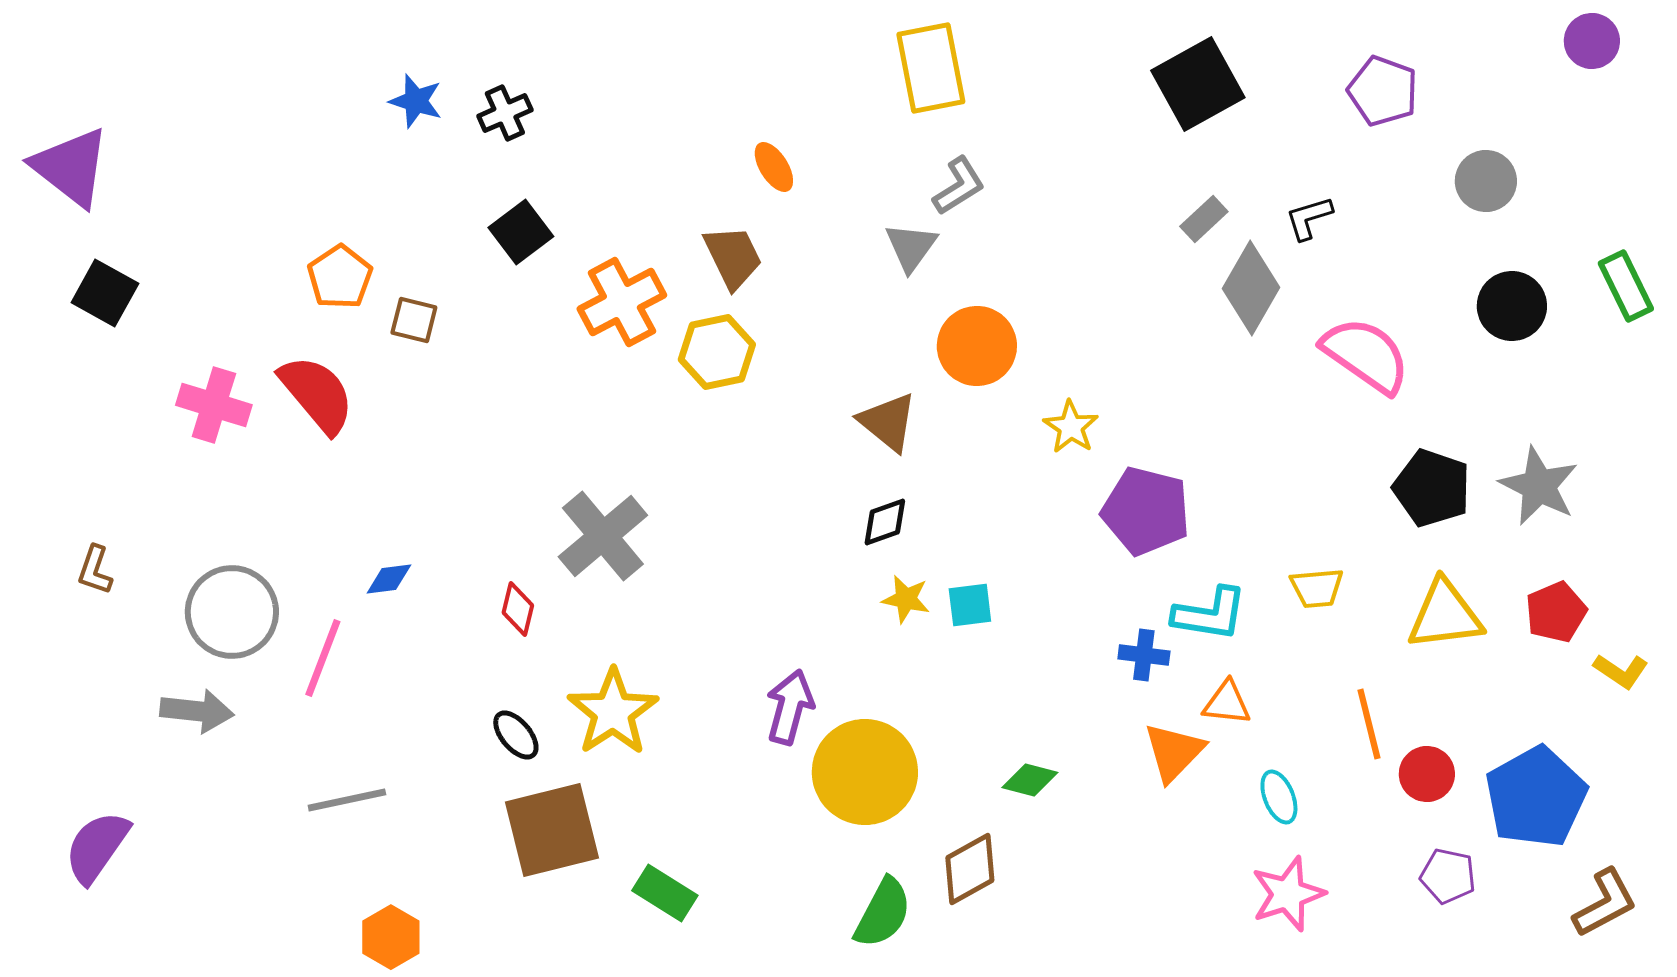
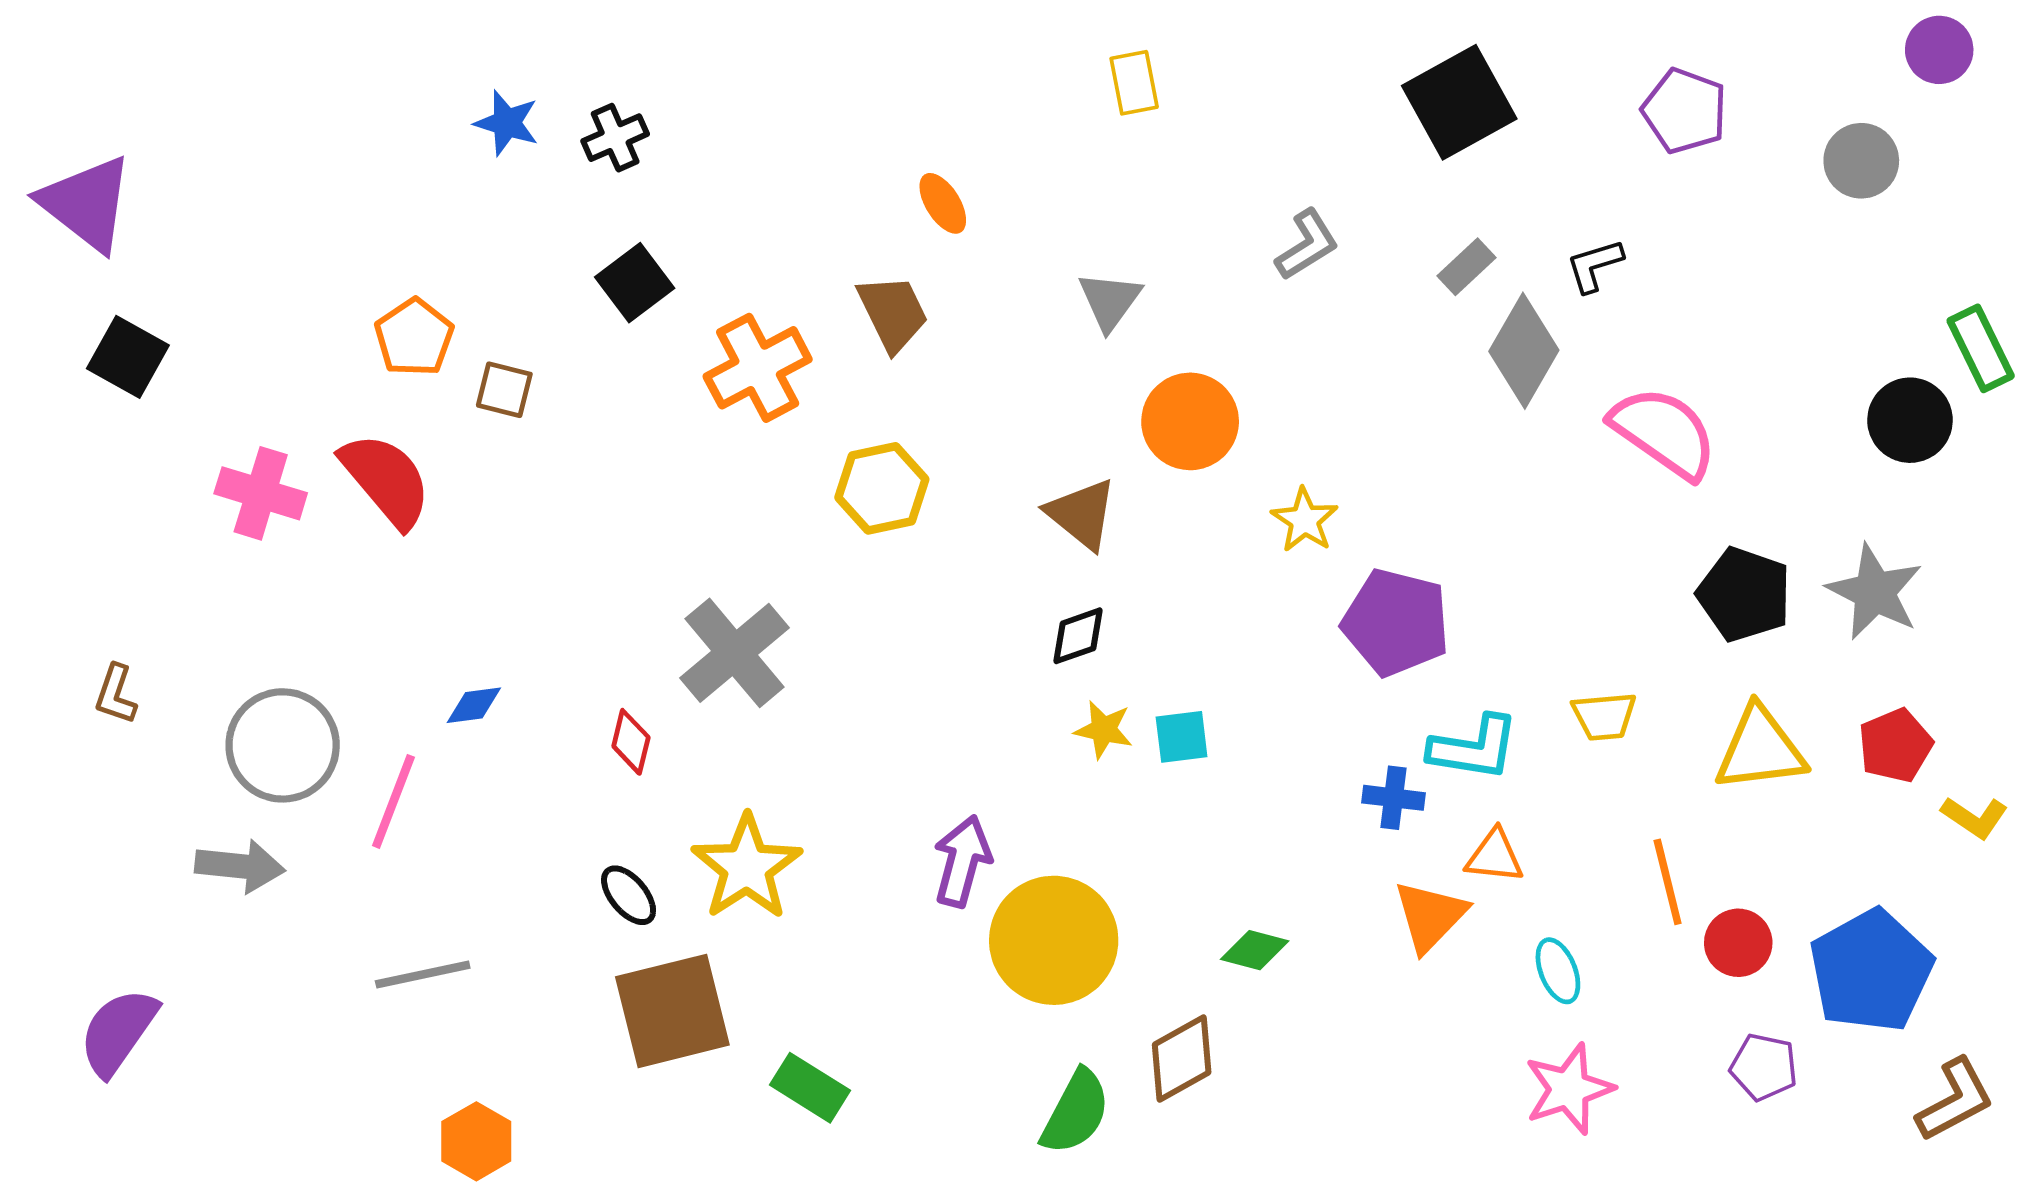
yellow rectangle: (931, 68) -> (1134, 83), size x0.6
gray circle: (1486, 181) -> (1861, 161), moved
gray L-shape: (959, 186) -> (1307, 245), moved
black circle: (1512, 306) -> (1910, 420), moved
yellow hexagon: (717, 352) -> (882, 488), moved

